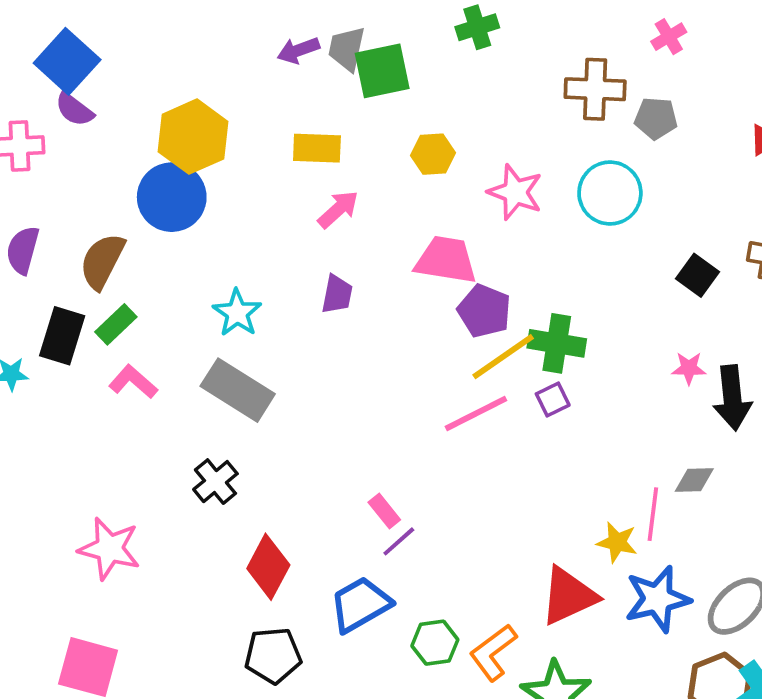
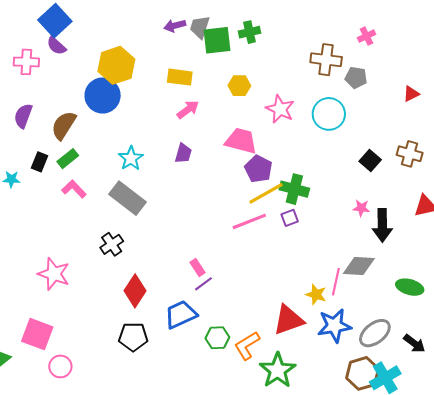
green cross: (477, 27) -> (250, 32), moved
black rectangle: (62, 336) -> (39, 162), size x0.7
gray diamond: (694, 480) -> (359, 266), size x1.5

